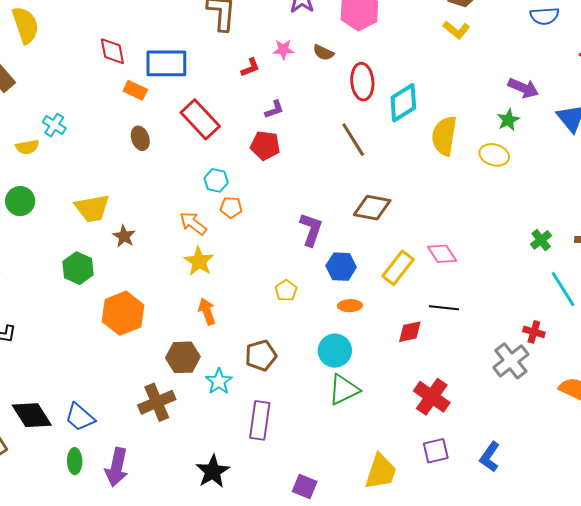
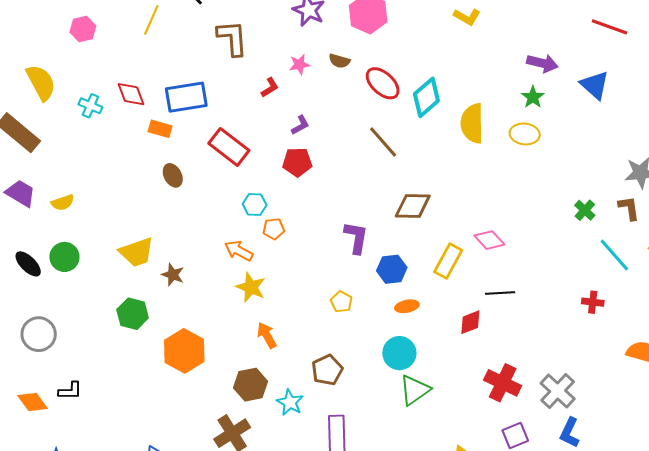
red ellipse: (362, 82) -> (383, 83), turned -33
cyan cross: (54, 125) -> (90, 106), moved
gray cross: (511, 361) -> (558, 391), moved

